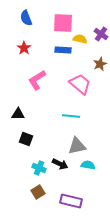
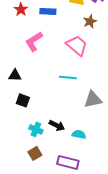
blue rectangle: (63, 50) -> (48, 11), moved
brown star: (100, 64) -> (90, 21), moved
gray triangle: (77, 146) -> (93, 99), moved
cyan semicircle: (88, 165) -> (79, 134), moved

